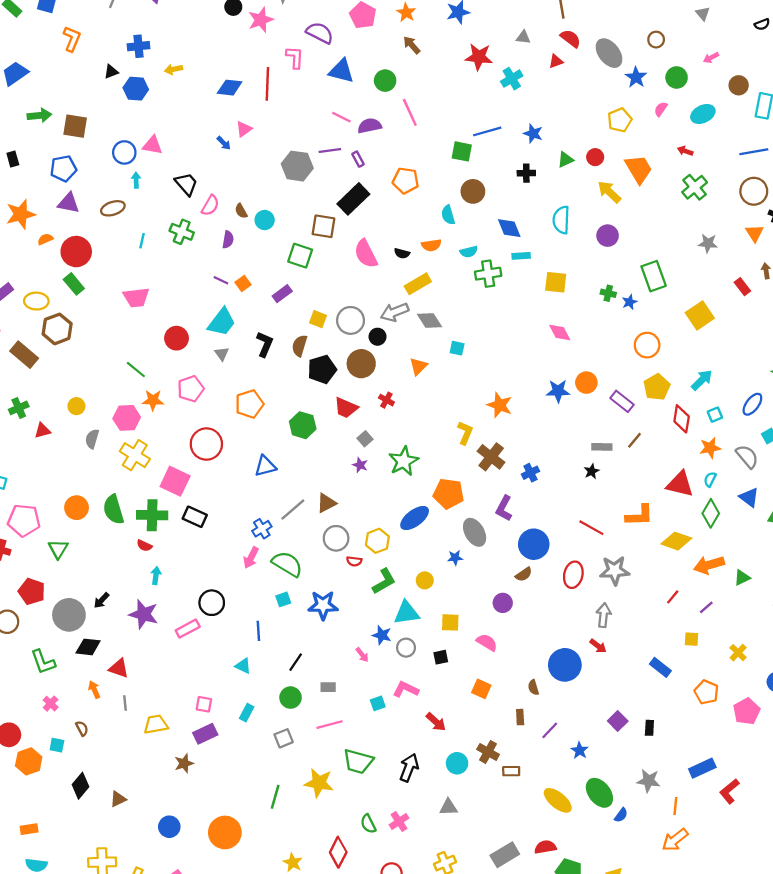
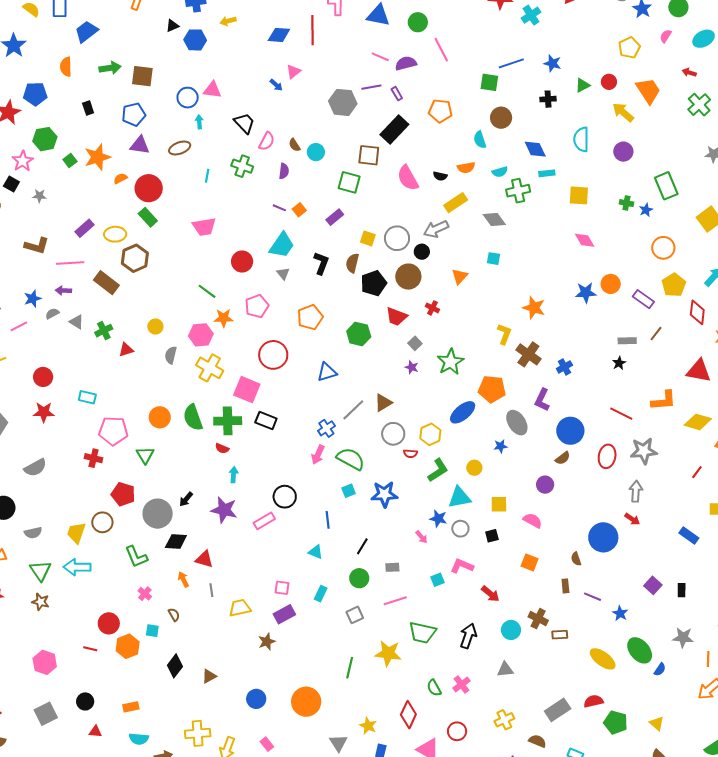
gray diamond: (429, 320) -> (494, 219), moved
purple line: (550, 730) -> (593, 597), turned 72

